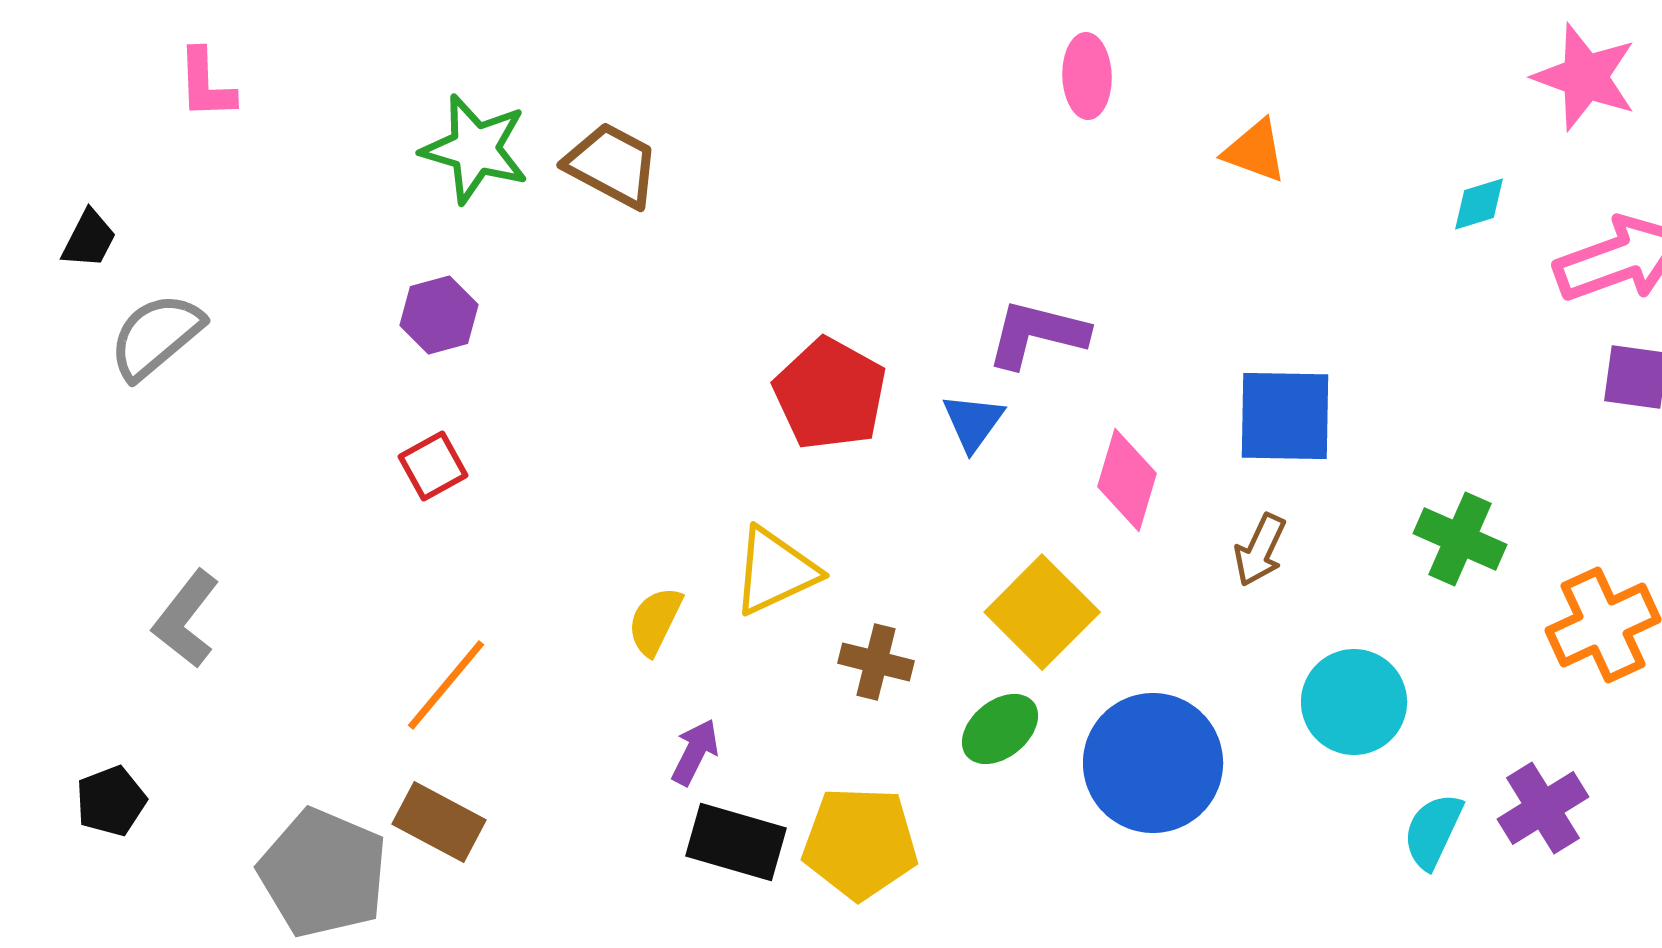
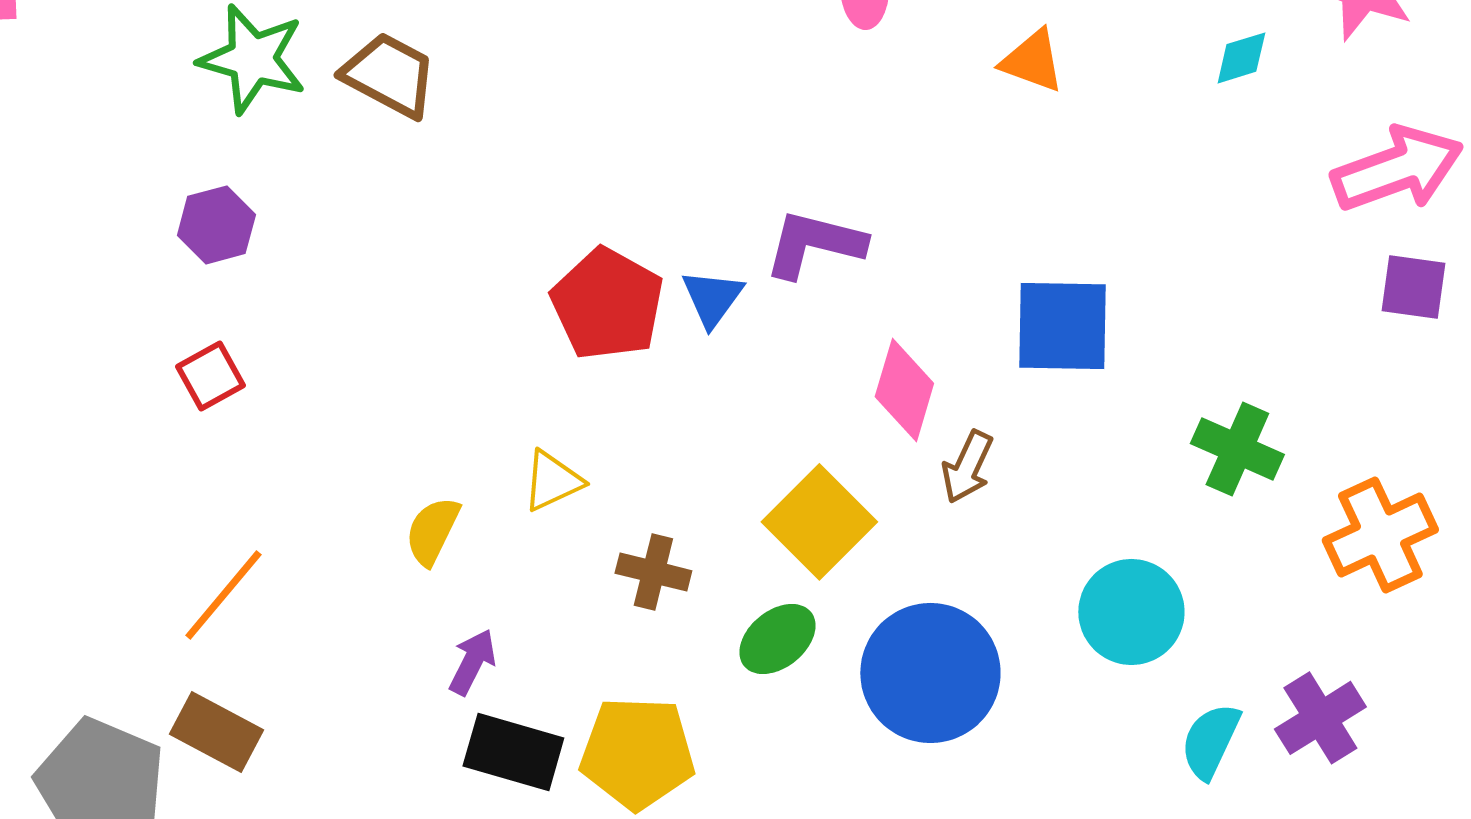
cyan diamond: (1479, 204) -> (1241, 58), moved
blue triangle: (973, 422) -> (712, 298), moved
brown arrow: (1260, 550) -> (967, 467), moved
yellow triangle: (775, 571) -> (552, 481), size x0.7

